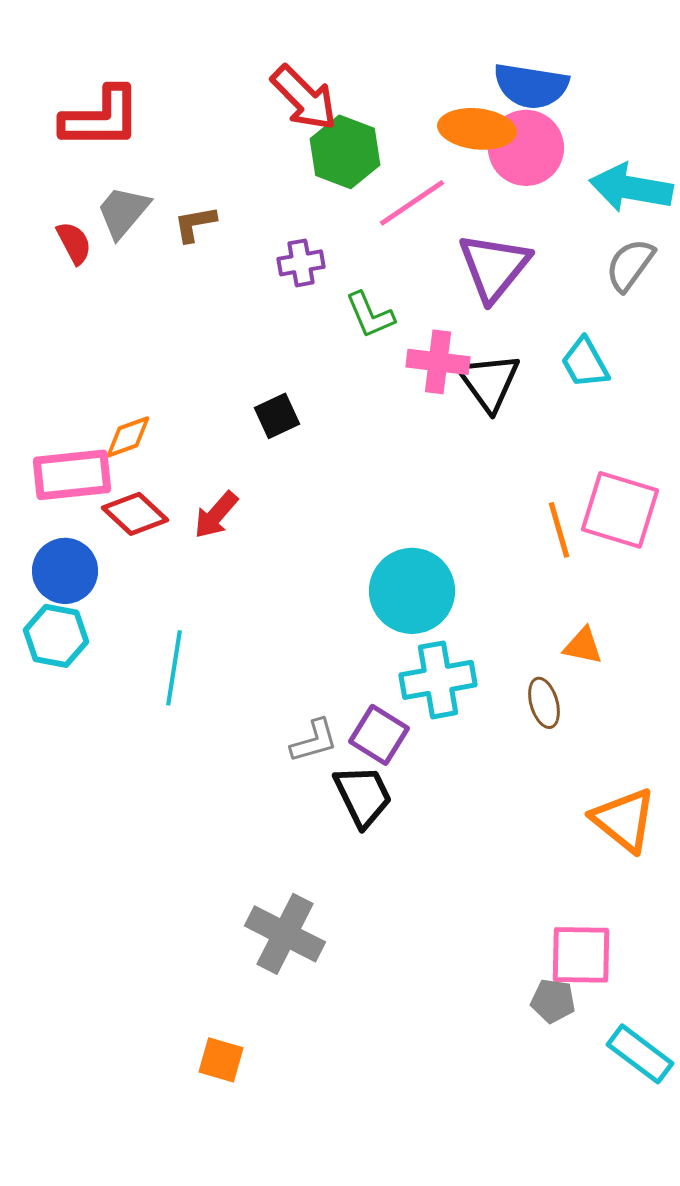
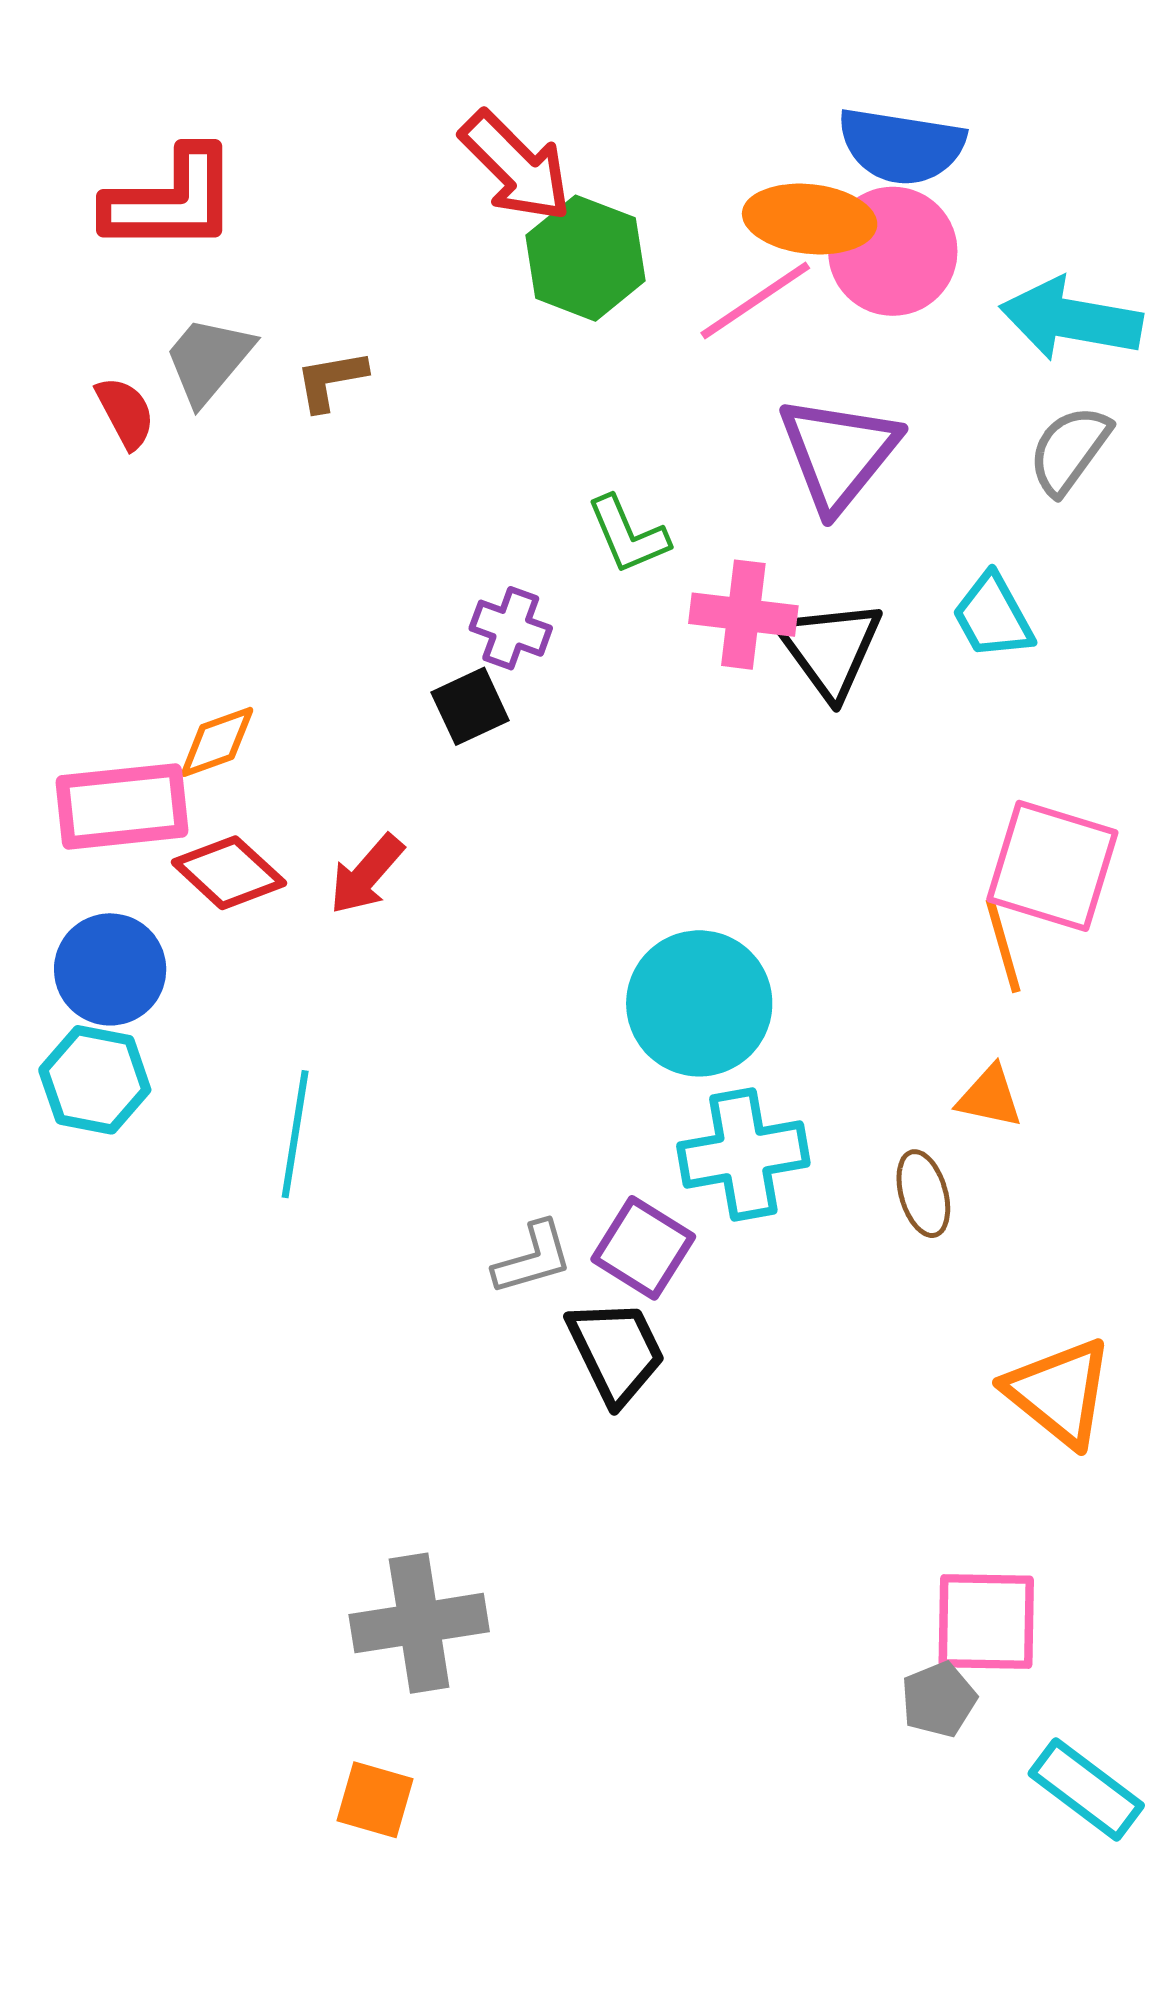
pink line: (412, 203) -> (755, 301), moved
purple cross: (301, 263) -> (511, 628), moved, turned 30
orange line: (559, 530) -> (1003, 946), moved
gray cross: (285, 934) -> (419, 1623), moved, turned -36
gray pentagon: (553, 1001) -> (939, 1699), turned -30

